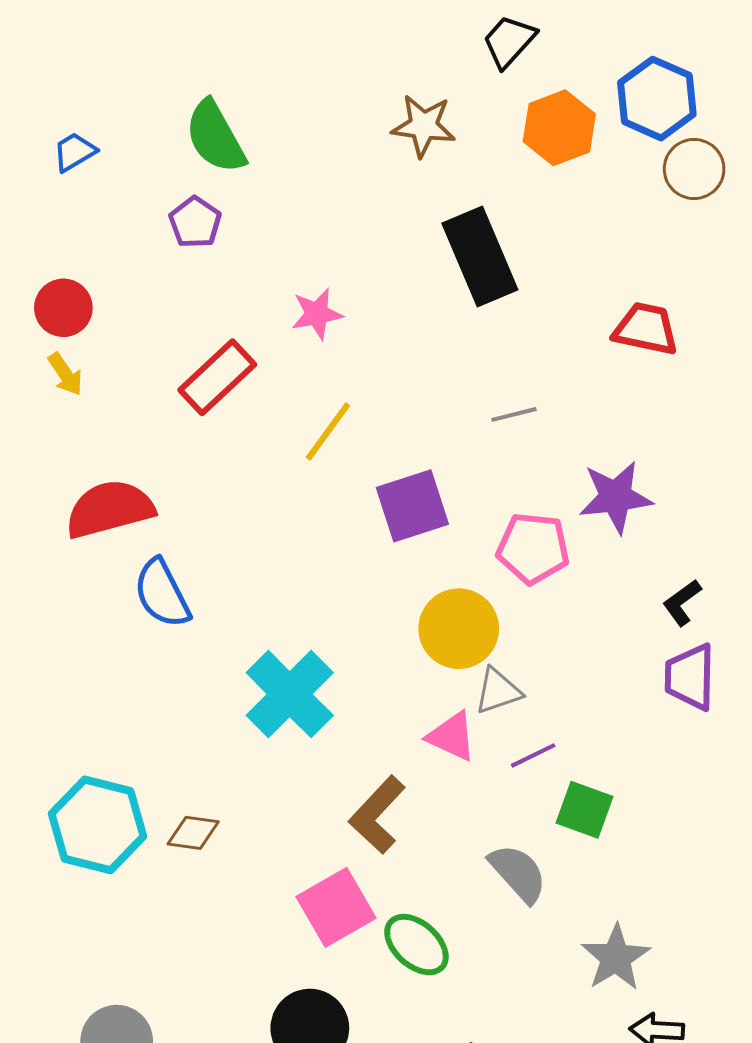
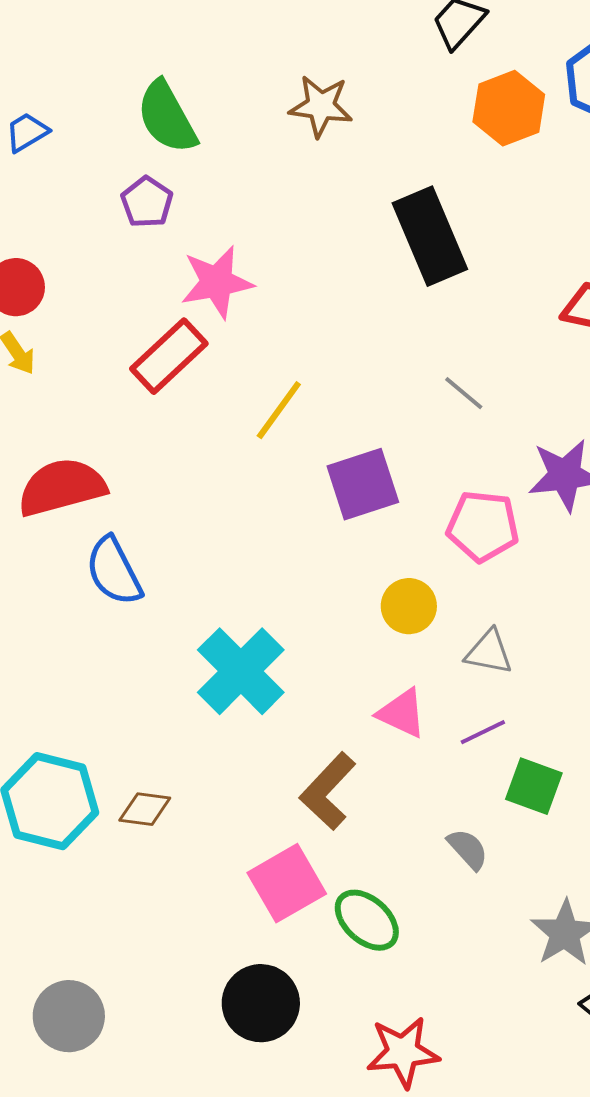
brown star: (423, 126) -> (321, 106), moved
pink star: (317, 314) -> (217, 282), moved, size x1.4
gray line: (514, 414) -> (464, 393), turned 54
yellow circle: (459, 629) -> (409, 606), size x0.7
gray triangle: (498, 691) -> (489, 652), moved, turned 30
gray semicircle: (518, 873) -> (468, 849), size x0.7

